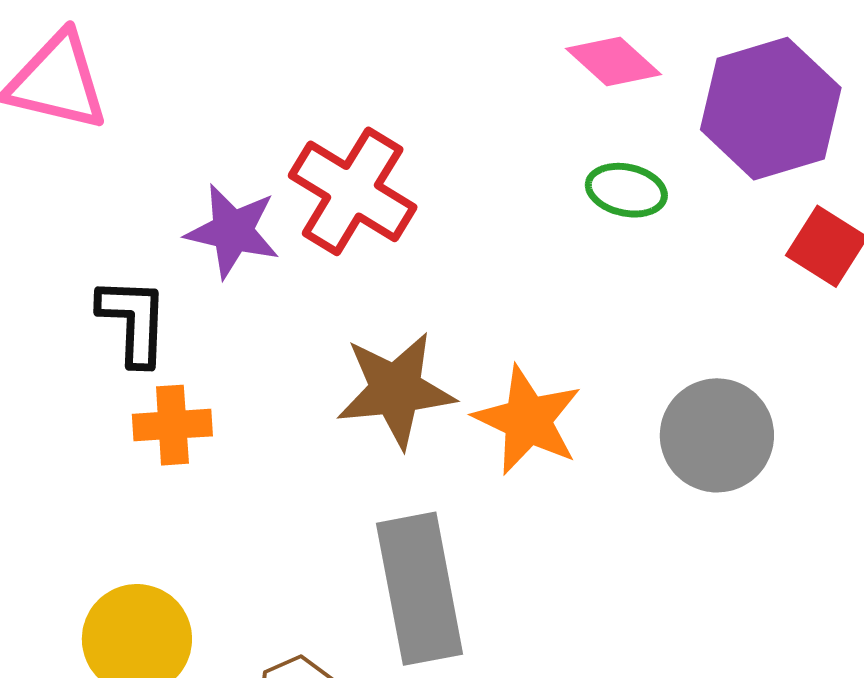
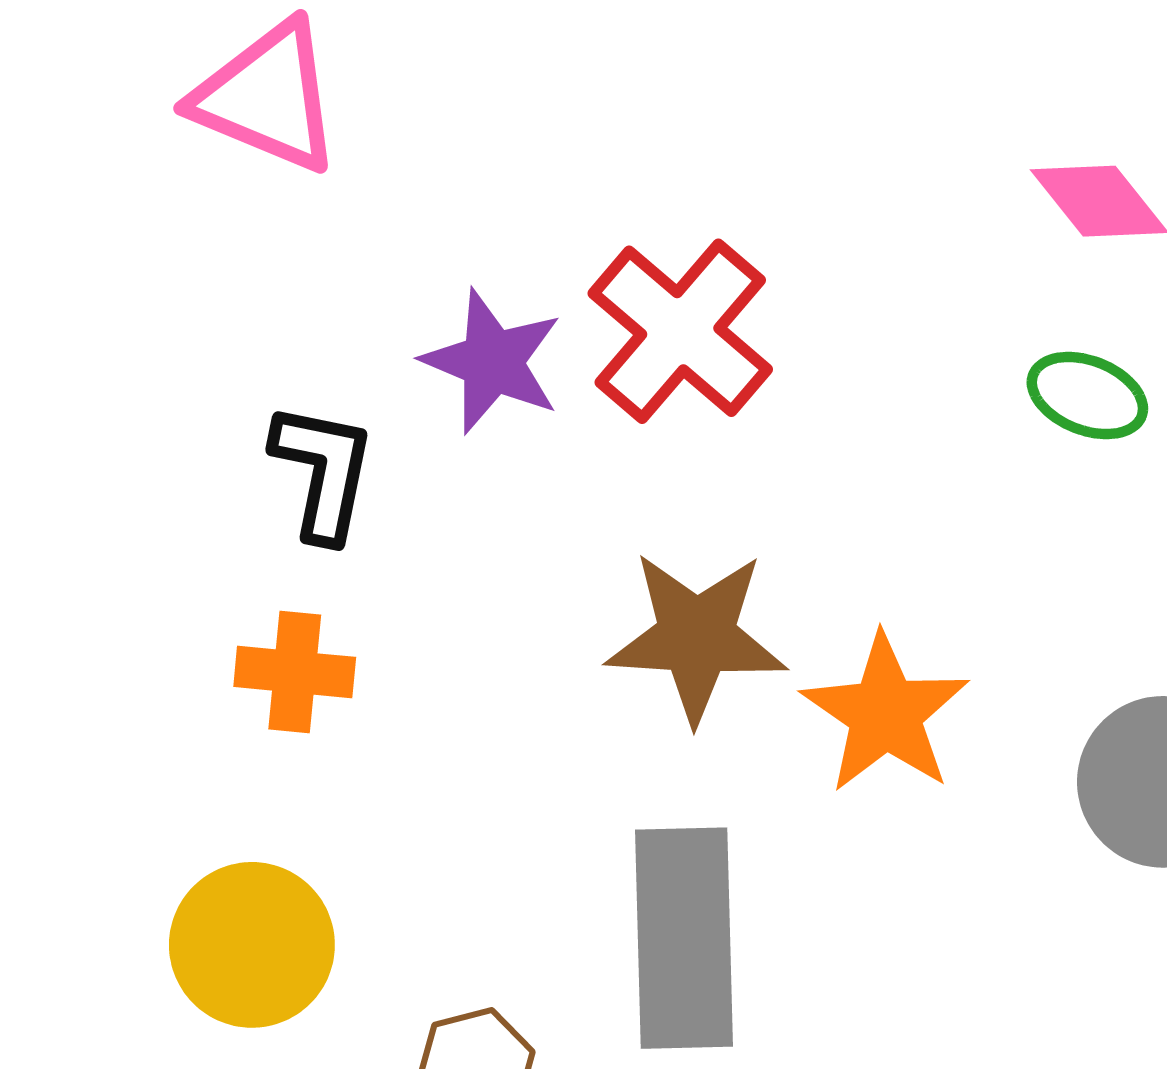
orange cross: (172, 425) -> (295, 672), moved

